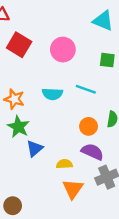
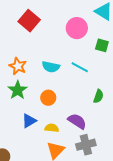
pink circle: (63, 50) -> (77, 28), moved
orange circle: (89, 126) -> (48, 98), moved
blue triangle: (35, 148) -> (29, 121), moved

